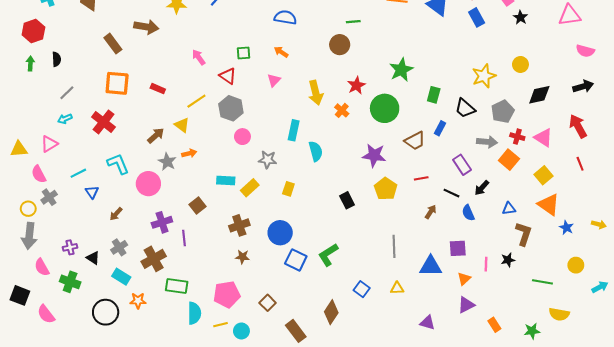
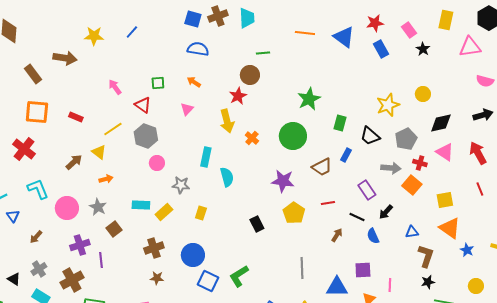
red star: (356, 85) -> (238, 96), moved
pink triangle: (543, 138) -> (445, 152), moved
gray star: (167, 162) -> (98, 207), moved
yellow square: (543, 175) -> (445, 200), turned 30
black star: (508, 260) -> (428, 282), moved

